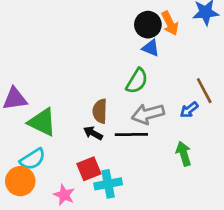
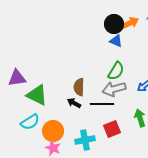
orange arrow: (170, 23) -> (130, 23), turned -90
green semicircle: (137, 81) -> (116, 71), moved
red square: (89, 169) -> (112, 129), moved
orange circle: (20, 181) -> (53, 131), moved

